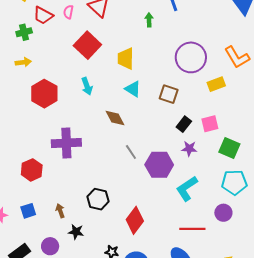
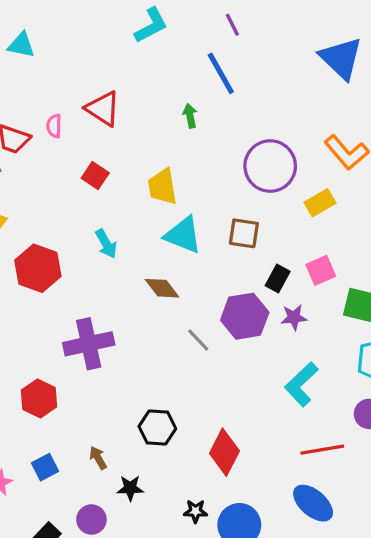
red square: (87, 45) -> (95, 175), size x0.6
cyan triangle: (133, 89) -> (183, 235), size x1.4
purple hexagon: (159, 165) -> (245, 316), moved

